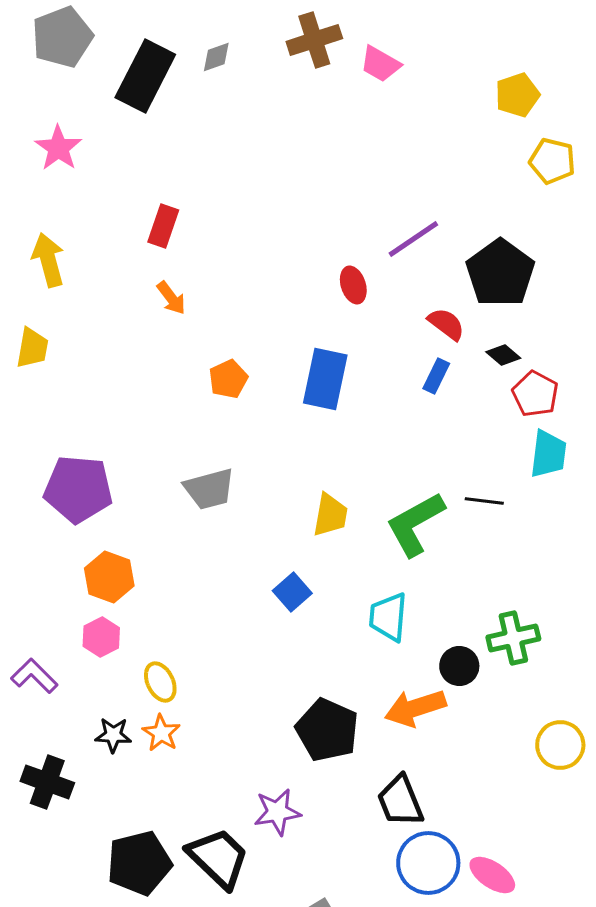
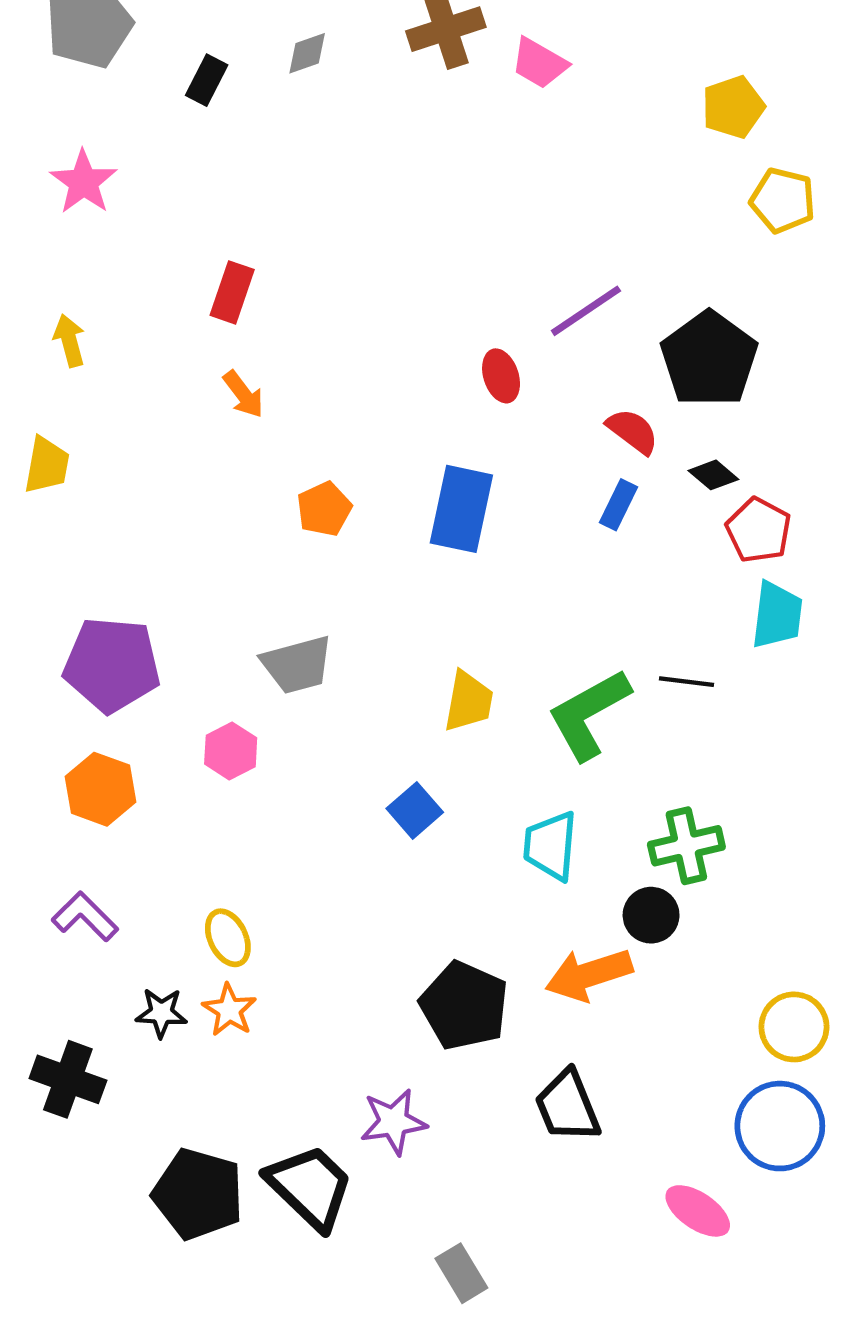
black rectangle: (145, 76) -> (207, 80), size x0.5
yellow arrow: (48, 260) -> (69, 341), size x0.7
orange hexagon: (109, 577) -> (100, 789), moved
pink hexagon: (101, 637) -> (231, 751), moved
green cross: (513, 638) -> (686, 846), moved
purple L-shape: (34, 676) -> (85, 917), moved
black pentagon: (139, 863) -> (198, 1194), turned 30
blue circle: (428, 863) -> (780, 1126), moved

